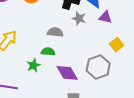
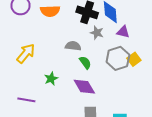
green semicircle: (48, 52) -> (85, 63), moved, turned 48
gray hexagon: (98, 67) -> (118, 58), moved

